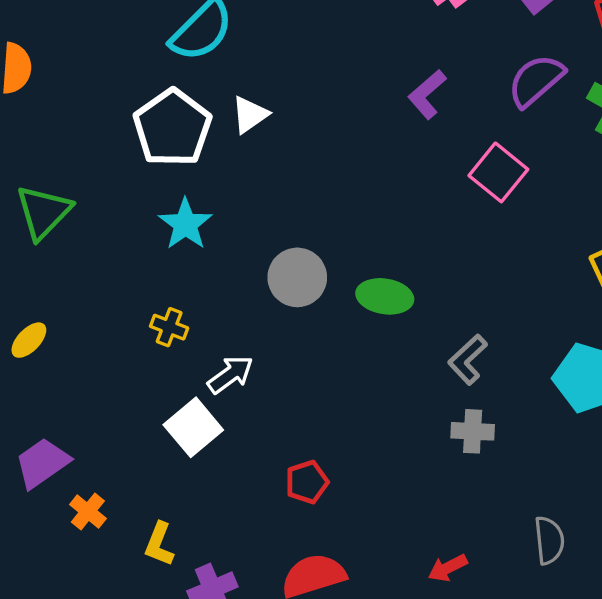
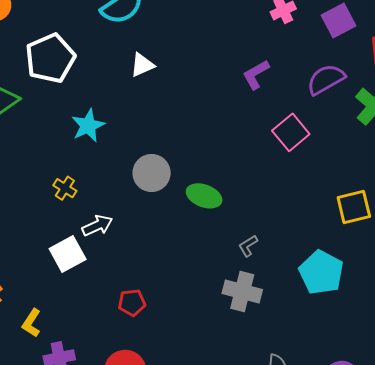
white pentagon: (172, 128) -> (50, 58), moved
gray L-shape: (468, 360) -> (248, 246), size x0.7
gray cross: (473, 431) -> (242, 291), size x1.4

